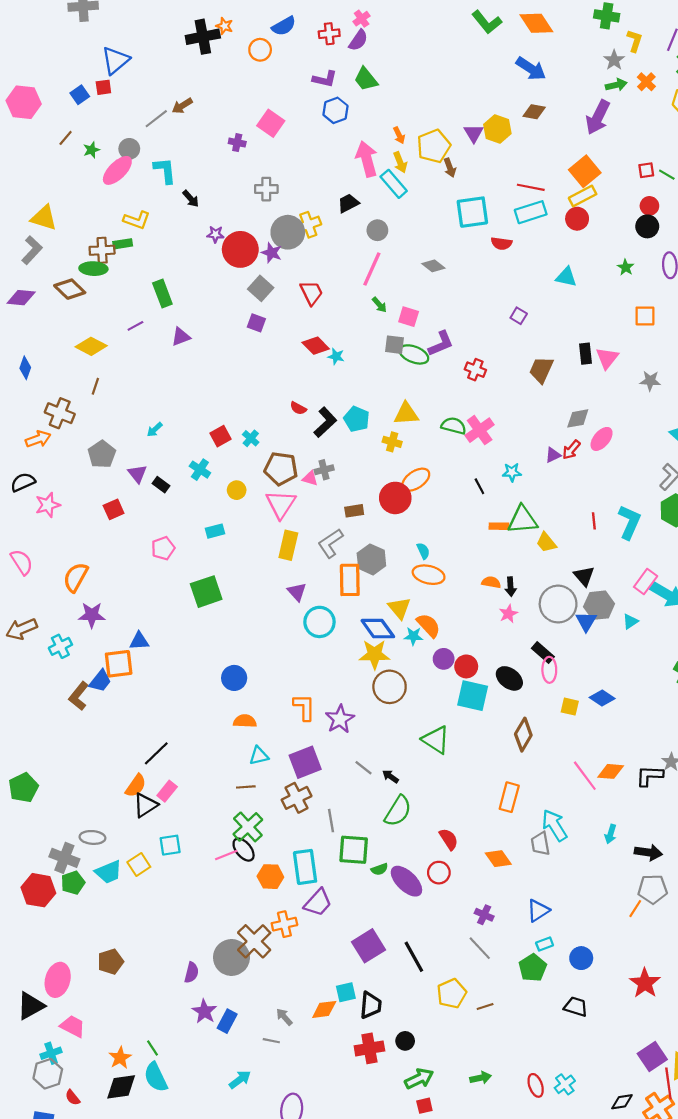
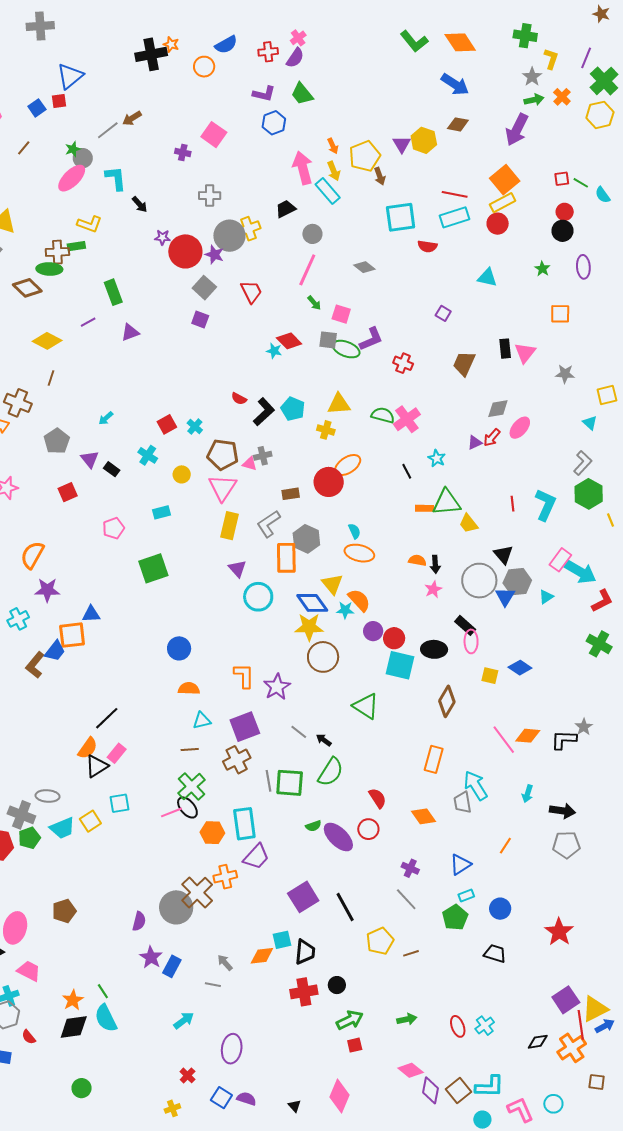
green star: (91, 150) -> (73, 149), moved
red diamond: (316, 346) -> (289, 341), moved
cyan star: (512, 472) -> (437, 458), turned 30
black ellipse: (509, 678) -> (434, 649), turned -35
green square: (354, 850) -> (290, 783), moved
orange line: (635, 909) -> (505, 846), moved

